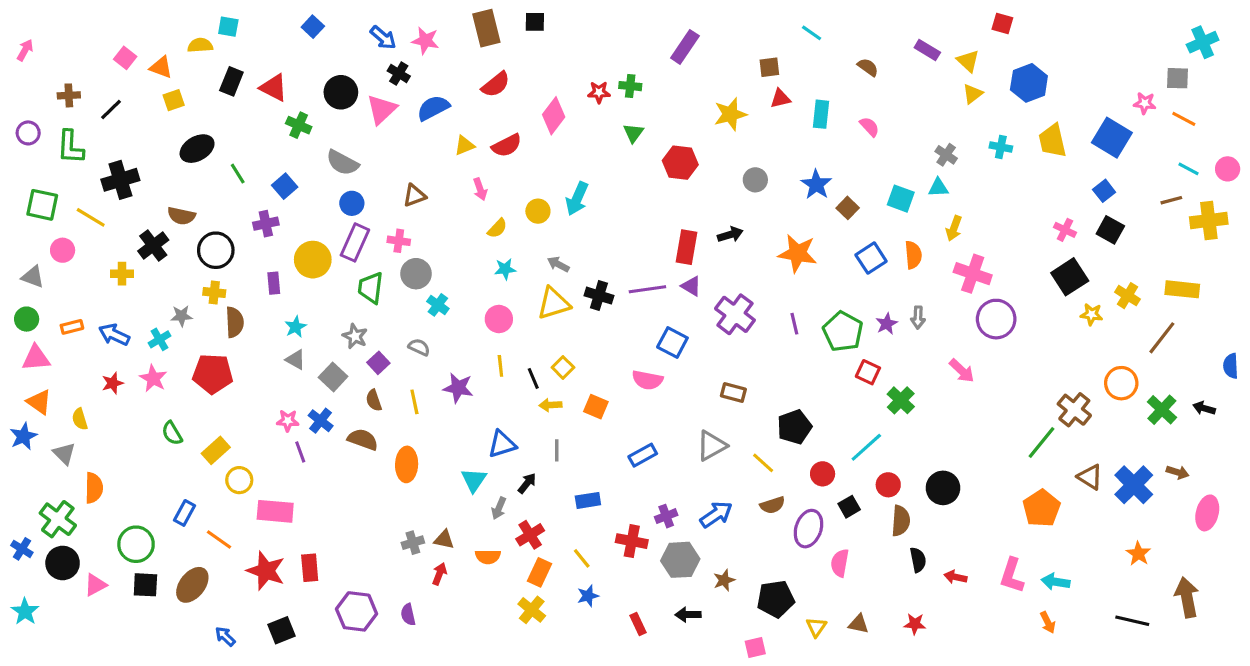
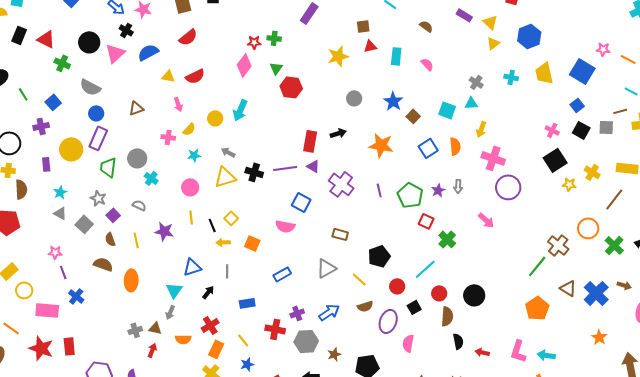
gray square: (1178, 78) -> (606, 127), moved
pink diamond: (554, 116) -> (244, 65), moved
yellow triangle: (464, 145) -> (168, 76), turned 32
red hexagon: (680, 163) -> (291, 87), moved
pink cross: (399, 241) -> (168, 137), moved
blue cross: (321, 421) -> (76, 296), moved
gray arrow: (499, 508) -> (170, 312), moved

